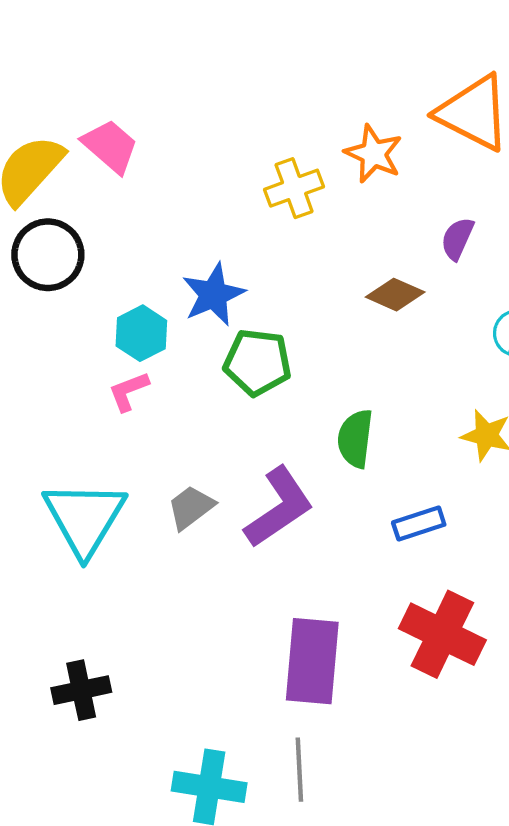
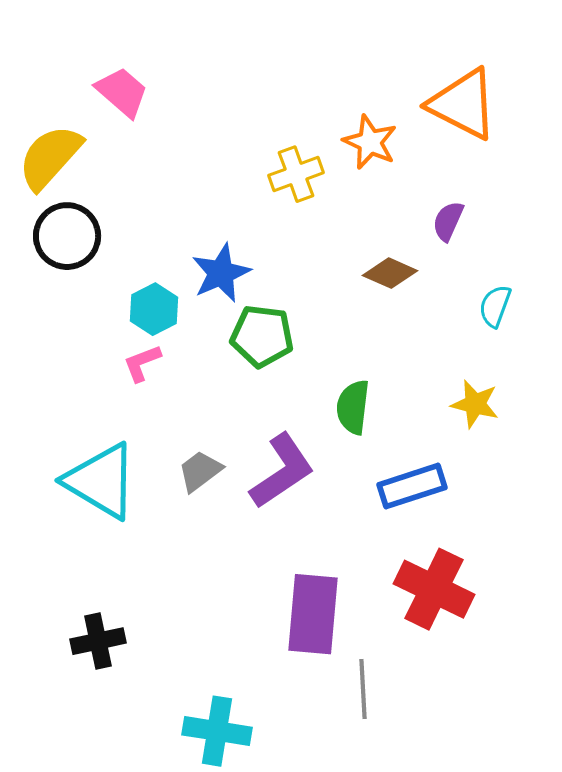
pink trapezoid: (110, 146) -> (122, 92), moved
cyan triangle: (84, 518) -> (101, 481), turned -30
blue rectangle: (419, 523) -> (412, 486), size x1.4
gray line: (299, 770) -> (363, 689), moved

